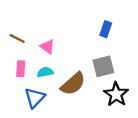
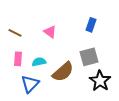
pink triangle: (47, 47) -> (50, 32), moved

